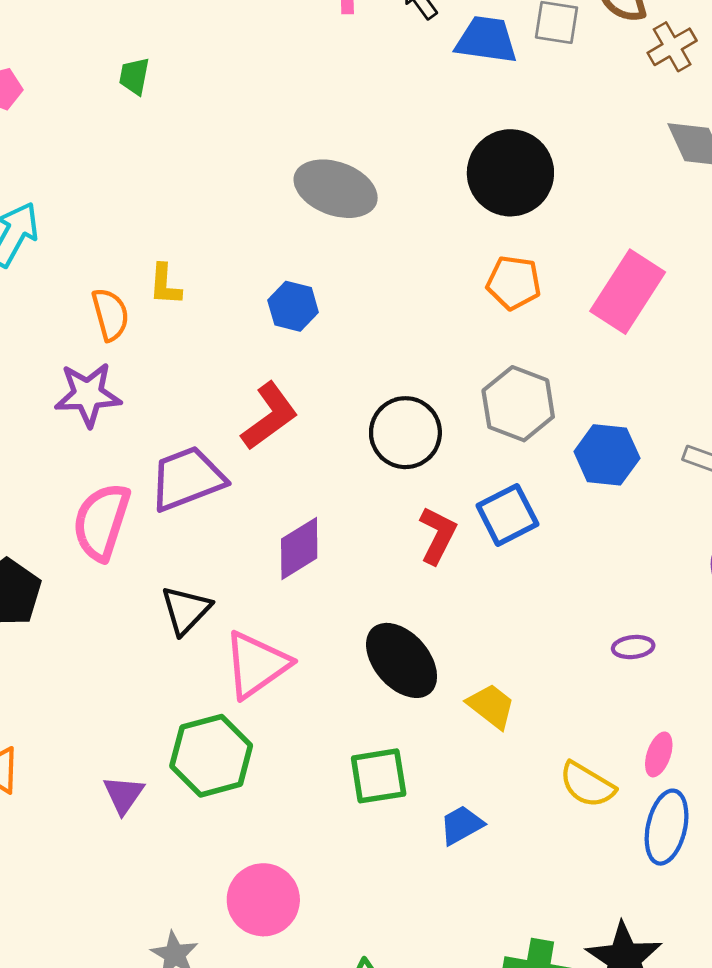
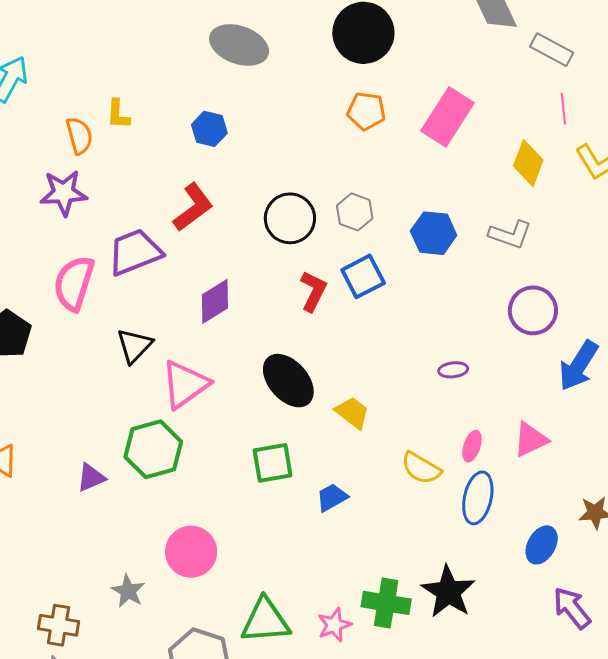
gray hexagon: (518, 404) -> (355, 212), moved, size x0.7
purple triangle: (124, 795) -> (91, 478), turned 32

